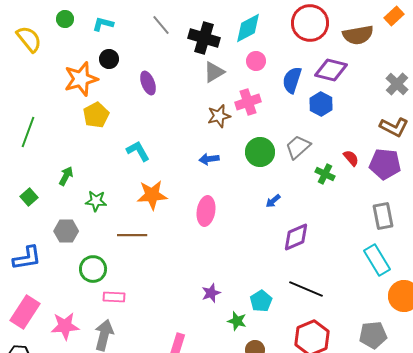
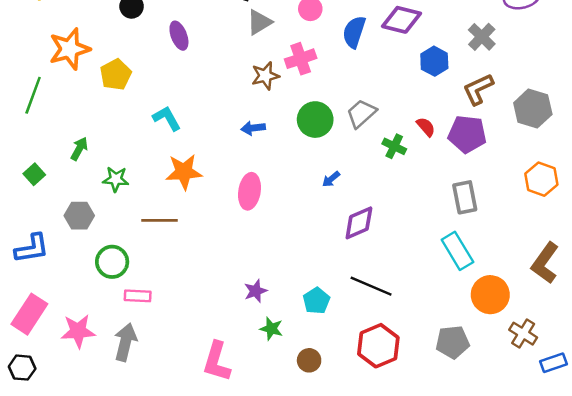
orange star: (81, 79) -> (70, 49), moved
blue hexagon: (321, 104) -> (434, 61), moved
brown L-shape: (394, 127) -> (478, 89), turned 128
green star: (237, 321) -> (271, 329), moved

